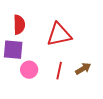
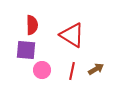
red triangle: (59, 35) -> (72, 35), turned 44

